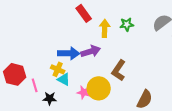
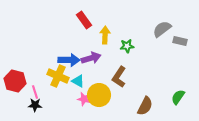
green star: (127, 24) -> (127, 46), moved
yellow cross: (58, 69) -> (58, 76), size x1.5
cyan triangle: (64, 79) -> (78, 81), moved
black star: (50, 98) -> (35, 105), moved

